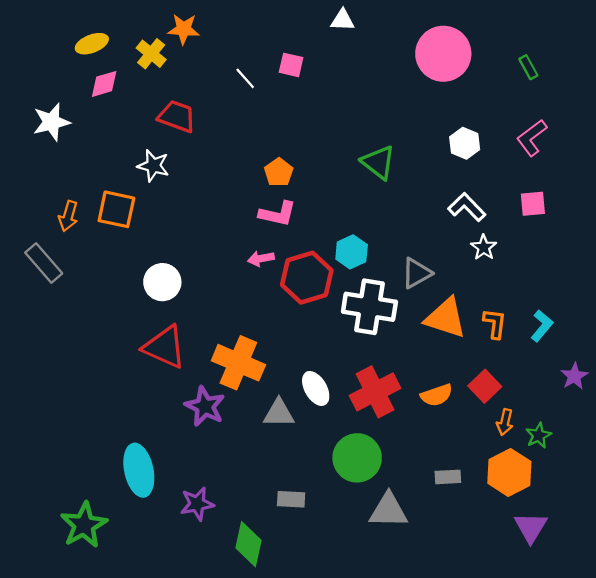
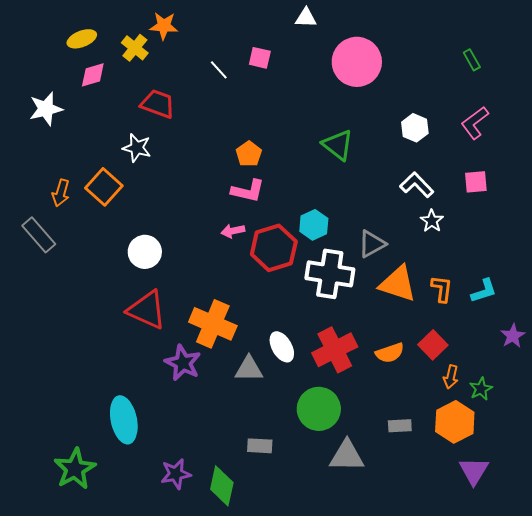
pink circle: (443, 54) -> (357, 62), moved
orange square: (116, 209) -> (104, 187), turned 30
cyan L-shape: (542, 326) -> (484, 291), turned 32
purple star: (197, 504) -> (176, 474), moved

